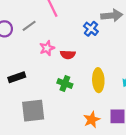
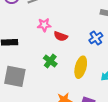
blue cross: (91, 29) -> (96, 38), moved

